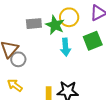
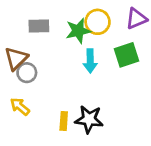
gray rectangle: (34, 24) -> (39, 26), moved
green star: (55, 25) -> (78, 31), turned 30

